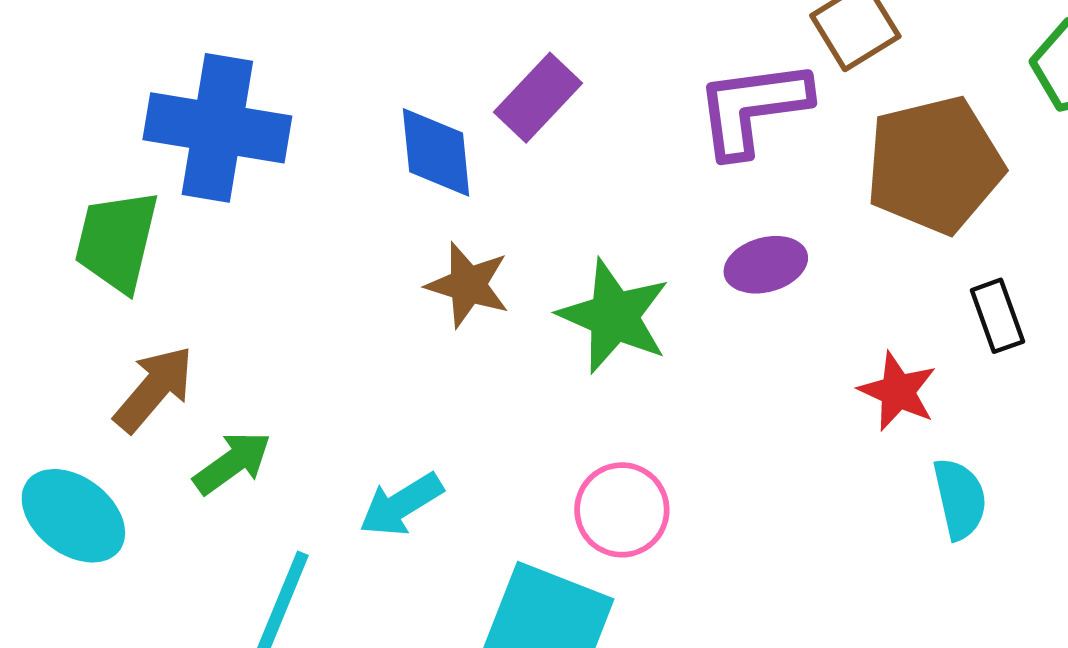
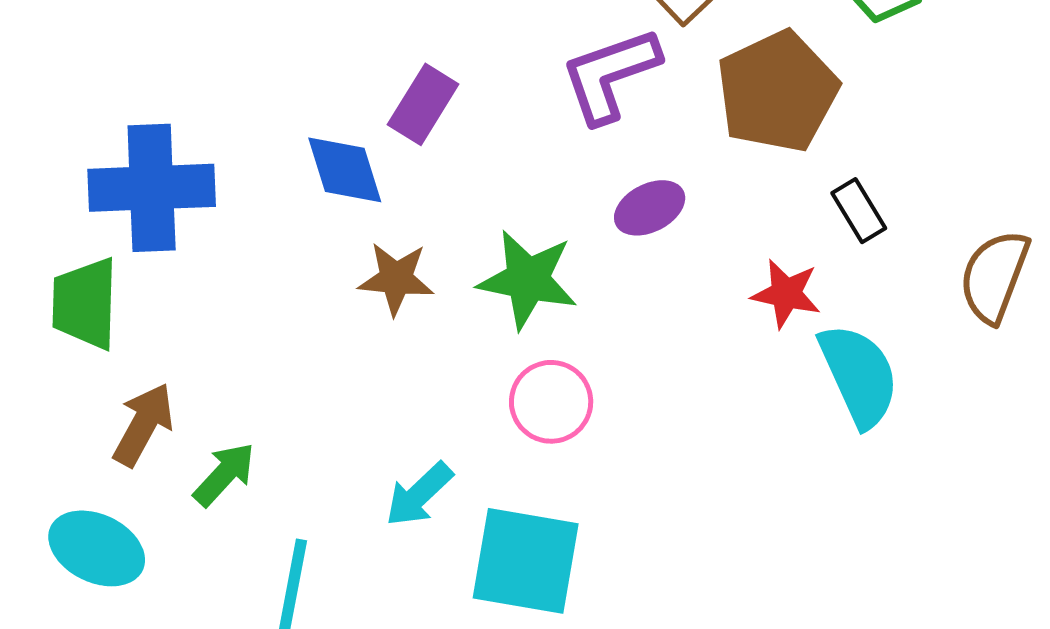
cyan semicircle: (960, 499) -> (859, 375), size x1.5
cyan arrow: (401, 505) -> (419, 494), moved
pink circle: (622, 510) -> (551, 402), moved

